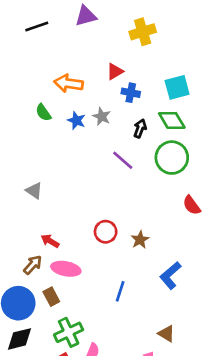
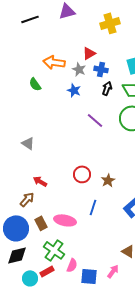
gray star: (102, 117) -> (79, 69), moved
blue star: (76, 120) -> (74, 90), moved
black arrow: (140, 128) -> (107, 88), moved
pink ellipse: (66, 269) -> (65, 220), moved
blue line: (120, 291) -> (93, 207), moved
green cross: (69, 332) -> (54, 250), turned -30

